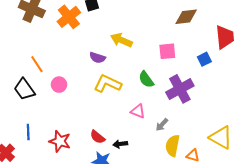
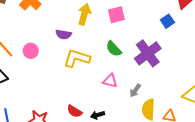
yellow arrow: (121, 40) -> (84, 14), turned 90
pink square: (167, 51) -> (116, 15), moved
pink circle: (59, 85) -> (31, 51), moved

